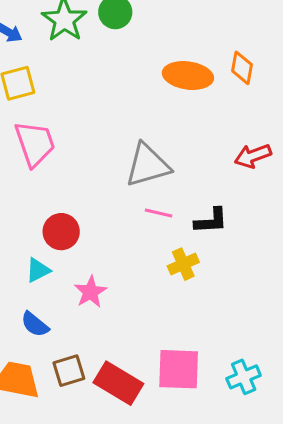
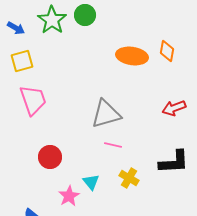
black L-shape: (211, 221) -> (174, 162), moved, size x1.4
yellow cross: (183, 264) -> (129, 178), turned -36
cyan triangle: (38, 270) -> (91, 182), moved, turned -42

